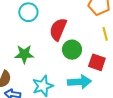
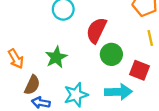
green star: (24, 54) -> (56, 57), turned -30

